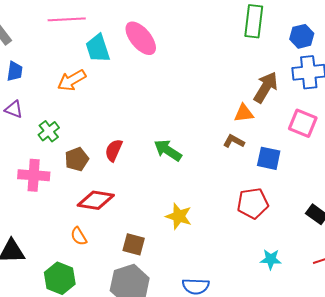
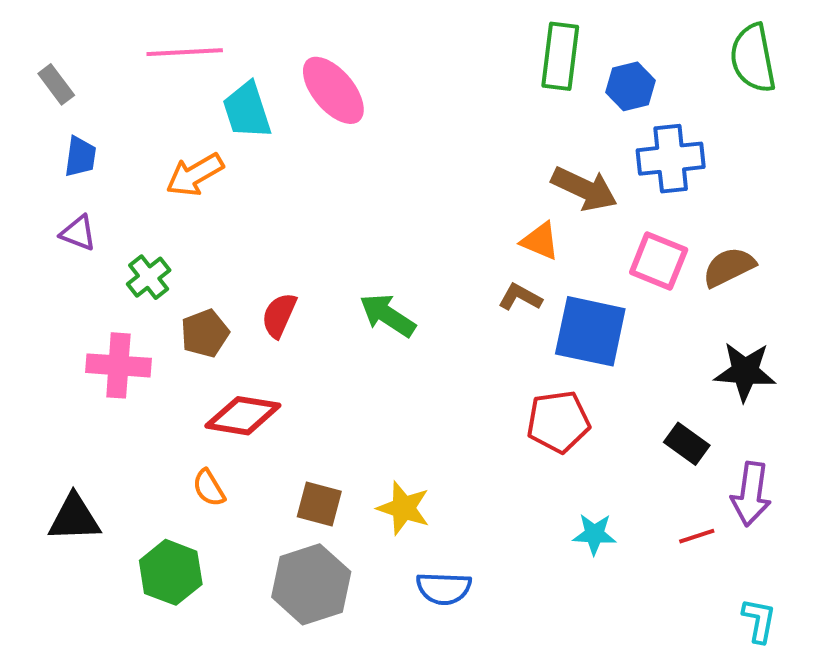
blue hexagon: (302, 36) -> (631, 86), moved
brown arrow: (266, 87) -> (584, 189), turned 84
orange triangle: (244, 113) -> (540, 241), turned 30
blue square: (269, 158) -> (590, 331), size x1.5
yellow star: (179, 216) -> (404, 508), moved

